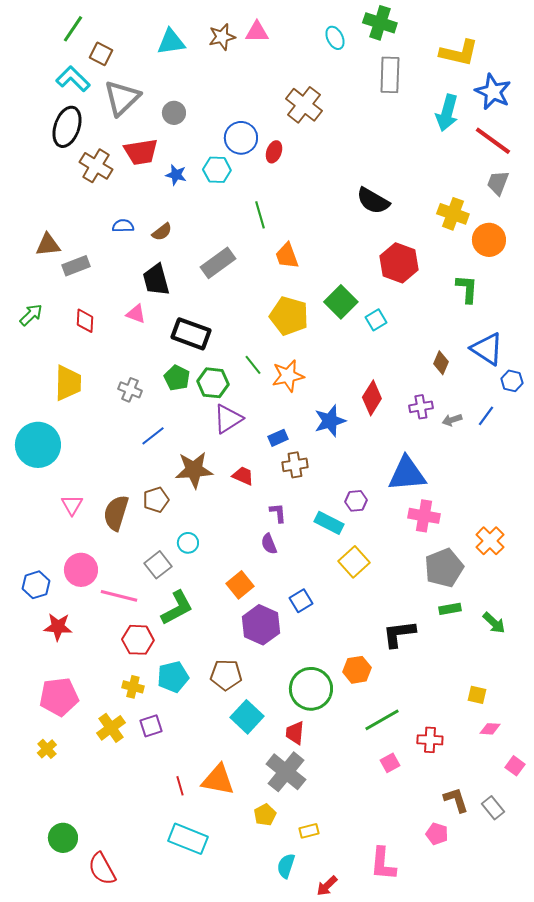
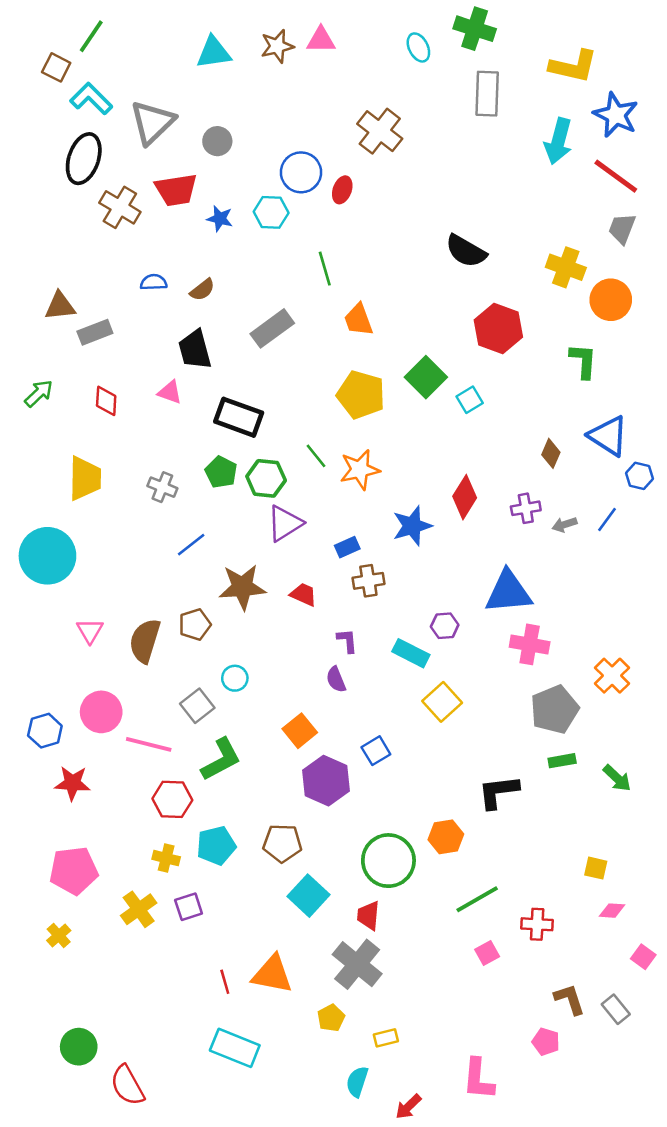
brown square: (101, 54) -> (56, 67), moved

